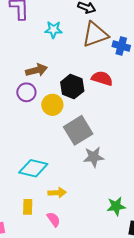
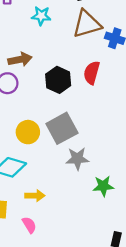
red semicircle: (102, 78) -> (92, 73), turned -95
yellow circle: (52, 105) -> (28, 132), moved
green star: (116, 206) -> (103, 186), moved

